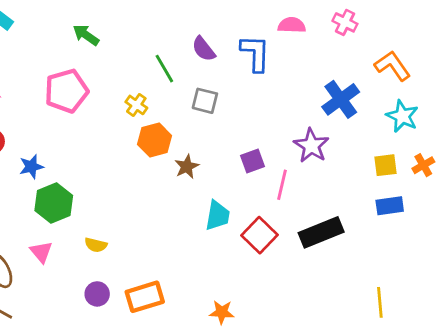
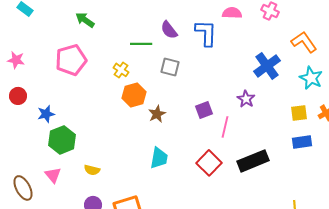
green line: (164, 69) -> (141, 44), turned -60
purple star: (311, 146) -> (246, 99), size x0.7
cyan trapezoid: (218, 216) -> (159, 158), moved

